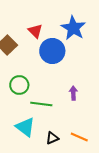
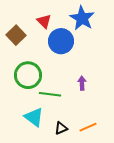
green circle: (19, 85) -> (28, 75), size x1.4
orange line: (79, 137) -> (88, 127), turned -48

